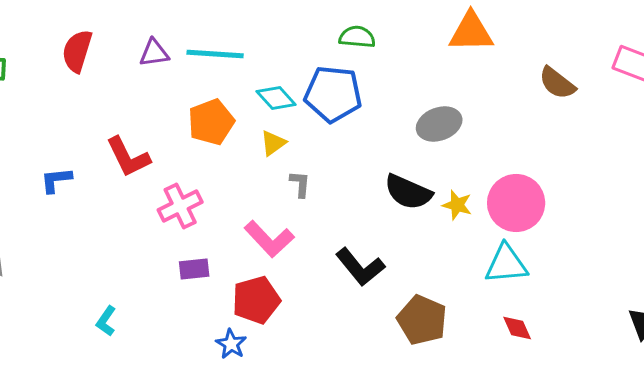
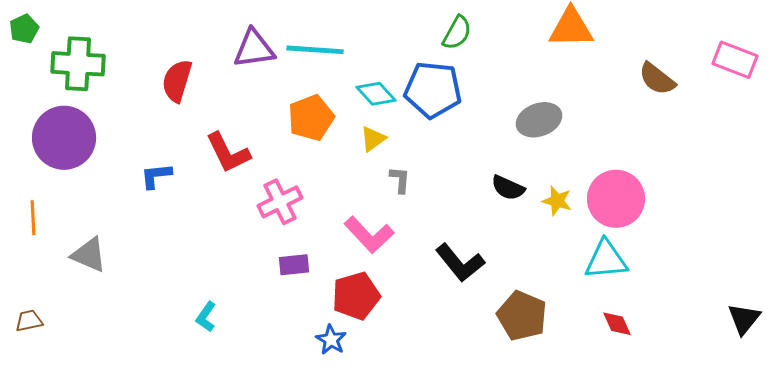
green semicircle: (357, 37) -> (457, 33), turned 114
red semicircle: (77, 51) -> (177, 81), moved
purple triangle: (154, 53) -> (254, 49), size x1.4
black semicircle: (408, 192) -> (508, 188), size x0.7

